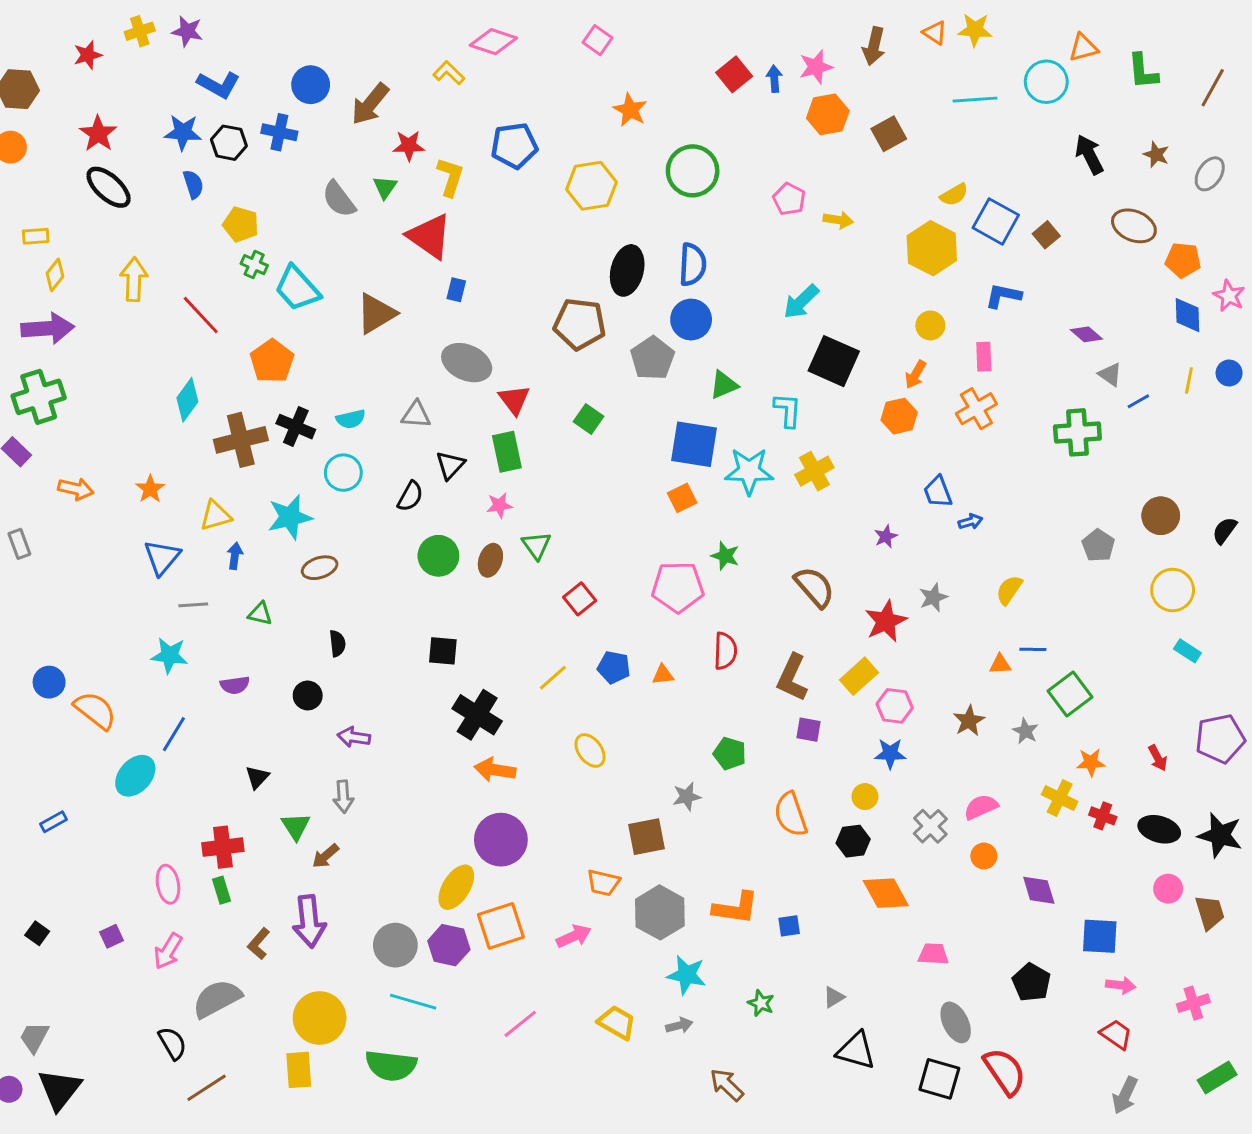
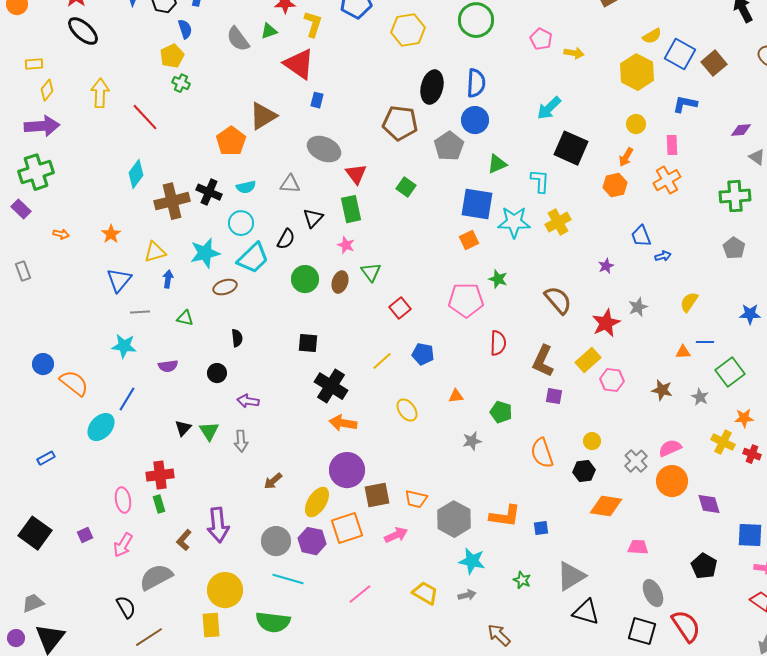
blue semicircle: (193, 184) -> (185, 29), moved
green triangle: (385, 187) -> (269, 31), turned 36
yellow pentagon: (241, 224) -> (172, 56), turned 30
brown square: (1046, 235) -> (714, 63), size x1.4
cyan trapezoid: (297, 288) -> (253, 258), moved, turned -92
purple diamond: (1086, 334) -> (741, 130), turned -45
orange pentagon: (272, 361) -> (231, 141), moved
orange arrow: (76, 489) -> (61, 234), size x0.7
pink star: (499, 505) -> (346, 245), turned 30
gray pentagon: (1098, 545) -> (734, 248), moved
orange triangle: (663, 675) -> (456, 396), moved
brown star: (969, 721) -> (662, 390), turned -30
blue star: (890, 753) -> (750, 314), moved
green triangle: (296, 826) -> (209, 431), moved
brown square: (646, 837) -> (377, 495), moved
brown arrow: (325, 856) -> (273, 481), moved
orange circle: (984, 856) -> (672, 481), size x1.8
orange diamond: (886, 893) -> (606, 506), turned -52
black square: (37, 933) -> (35, 533), size x2.0
gray triangle: (834, 997) -> (571, 576), size x2.0
gray trapezoid: (34, 1037) -> (33, 603), turned 40

